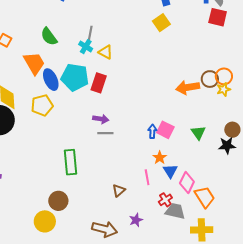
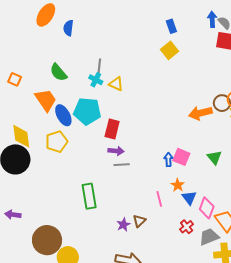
red rectangle: (99, 83) -> (112, 129), moved
pink line: (147, 177) -> (159, 199), moved
brown circle: (58, 201) -> (47, 240), moved, size x1.5
gray trapezoid: (175, 211) -> (209, 237), moved, turned -30
purple star: (136, 220) -> (123, 225), moved

